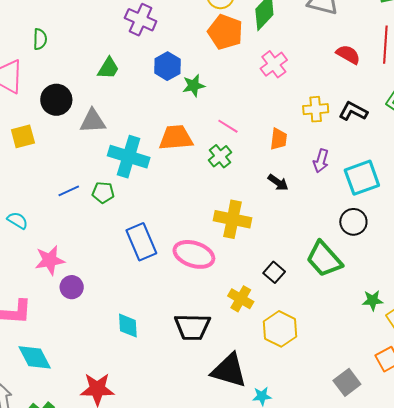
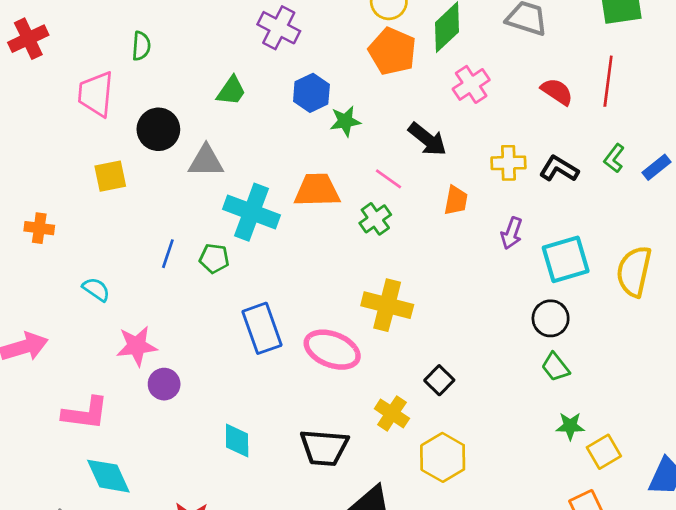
pink cross: (274, 64) -> (471, 84), moved
black arrow: (278, 182) -> (427, 139), moved, size x1.4
blue line: (69, 191) -> (168, 254), turned -50
green trapezoid: (324, 259) -> (555, 367), moved, size x0.6

